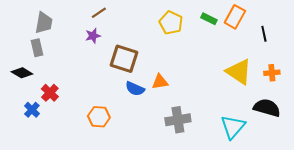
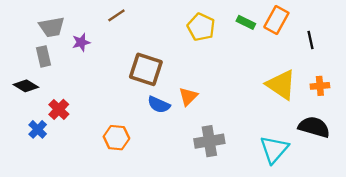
gray trapezoid: (44, 23) -> (52, 27), turned 70
purple star: (93, 36) -> (81, 42), moved
orange triangle: (160, 82) -> (188, 96), turned -36

